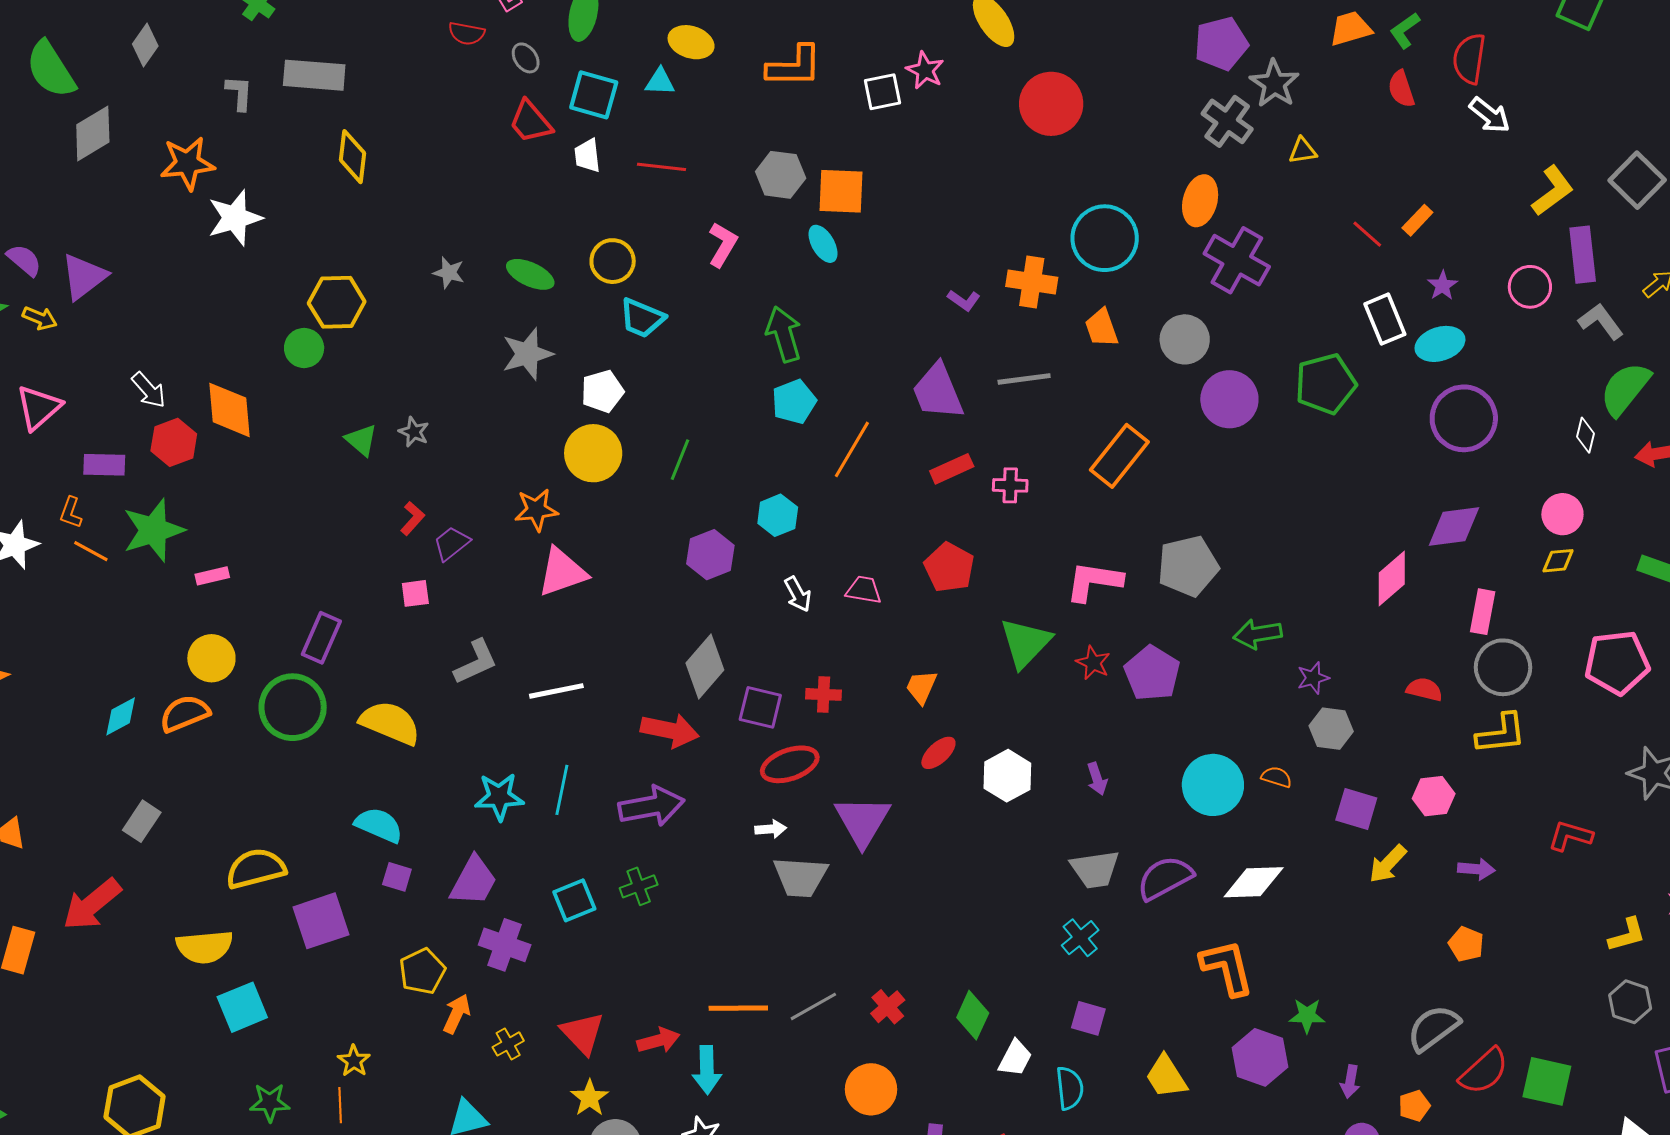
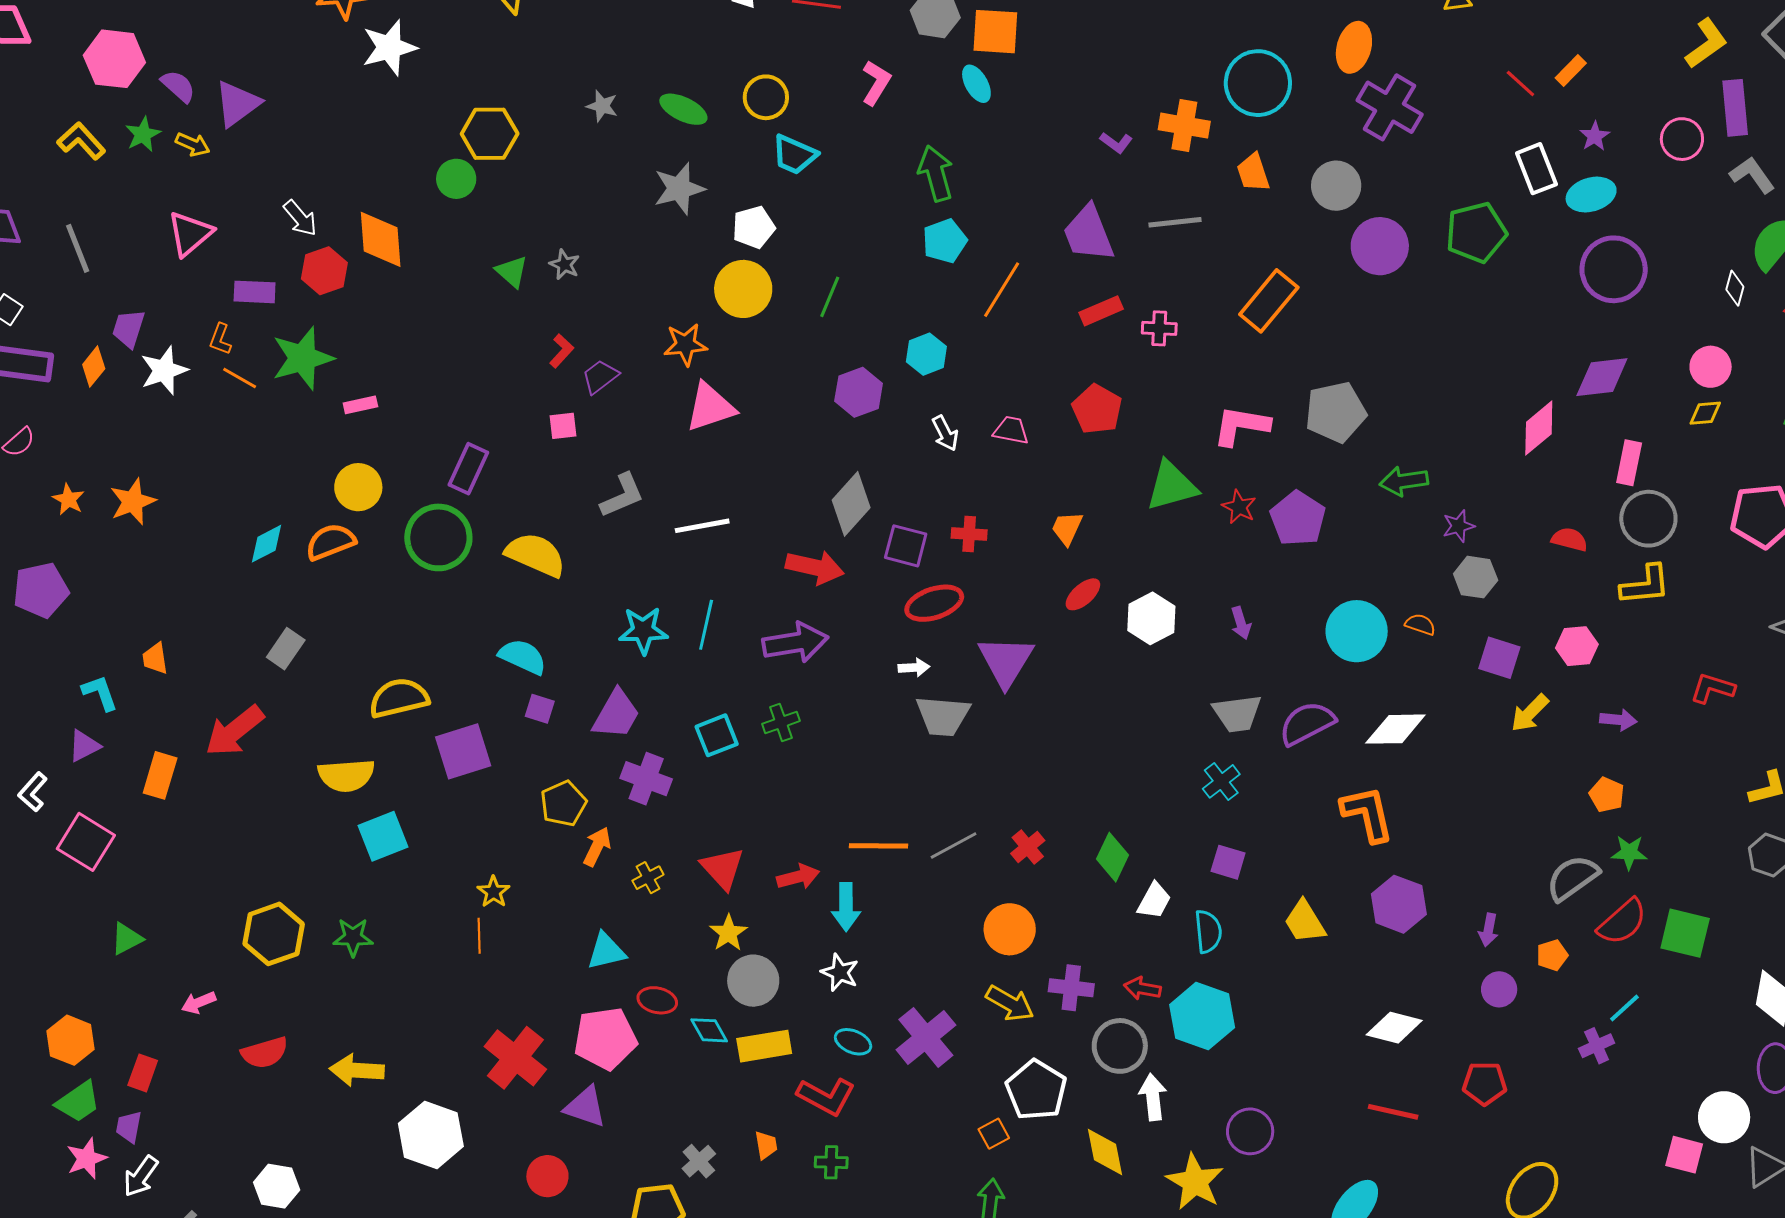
green triangle: (1025, 643) -> (1172, 486), turned 30
green star: (1307, 1016) -> (1629, 852), moved
green star: (270, 1102) -> (353, 937), moved

